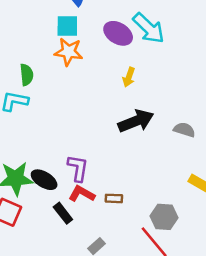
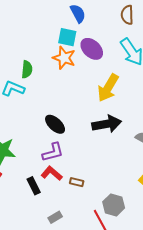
purple ellipse: (118, 33) -> (92, 49), moved
yellow arrow: (129, 77) -> (108, 88), size x1.8
purple L-shape: (78, 168) -> (53, 152), turned 55
black ellipse: (44, 180) -> (55, 124), moved

